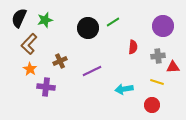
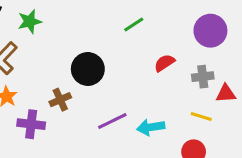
black circle: (88, 28) -> (88, 69), moved
red semicircle: (133, 47) -> (164, 63), turned -128
brown cross: (60, 61) -> (60, 100), moved
purple line: (92, 71) -> (112, 121), moved

